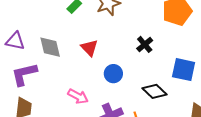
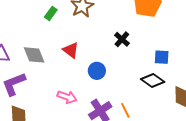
blue square: (184, 70) -> (162, 57), size x0.7
black diamond: (154, 91) -> (153, 81), moved

